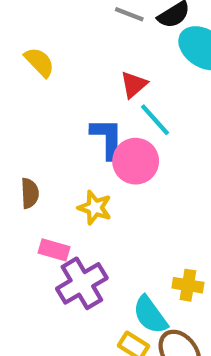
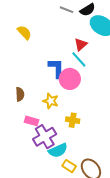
red triangle: (134, 85) -> (81, 44), moved
yellow cross: (188, 285) -> (73, 120), moved
cyan semicircle: (150, 315) -> (58, 150), moved, turned -78

